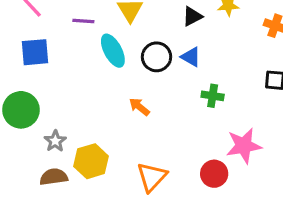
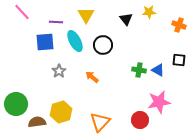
black triangle: (192, 16) -> (126, 19), turned -40
blue square: (35, 52) -> (45, 42), moved
blue triangle: (191, 57) -> (158, 70), moved
green circle: (21, 110) -> (16, 104), moved
gray star: (55, 141) -> (59, 71), moved

